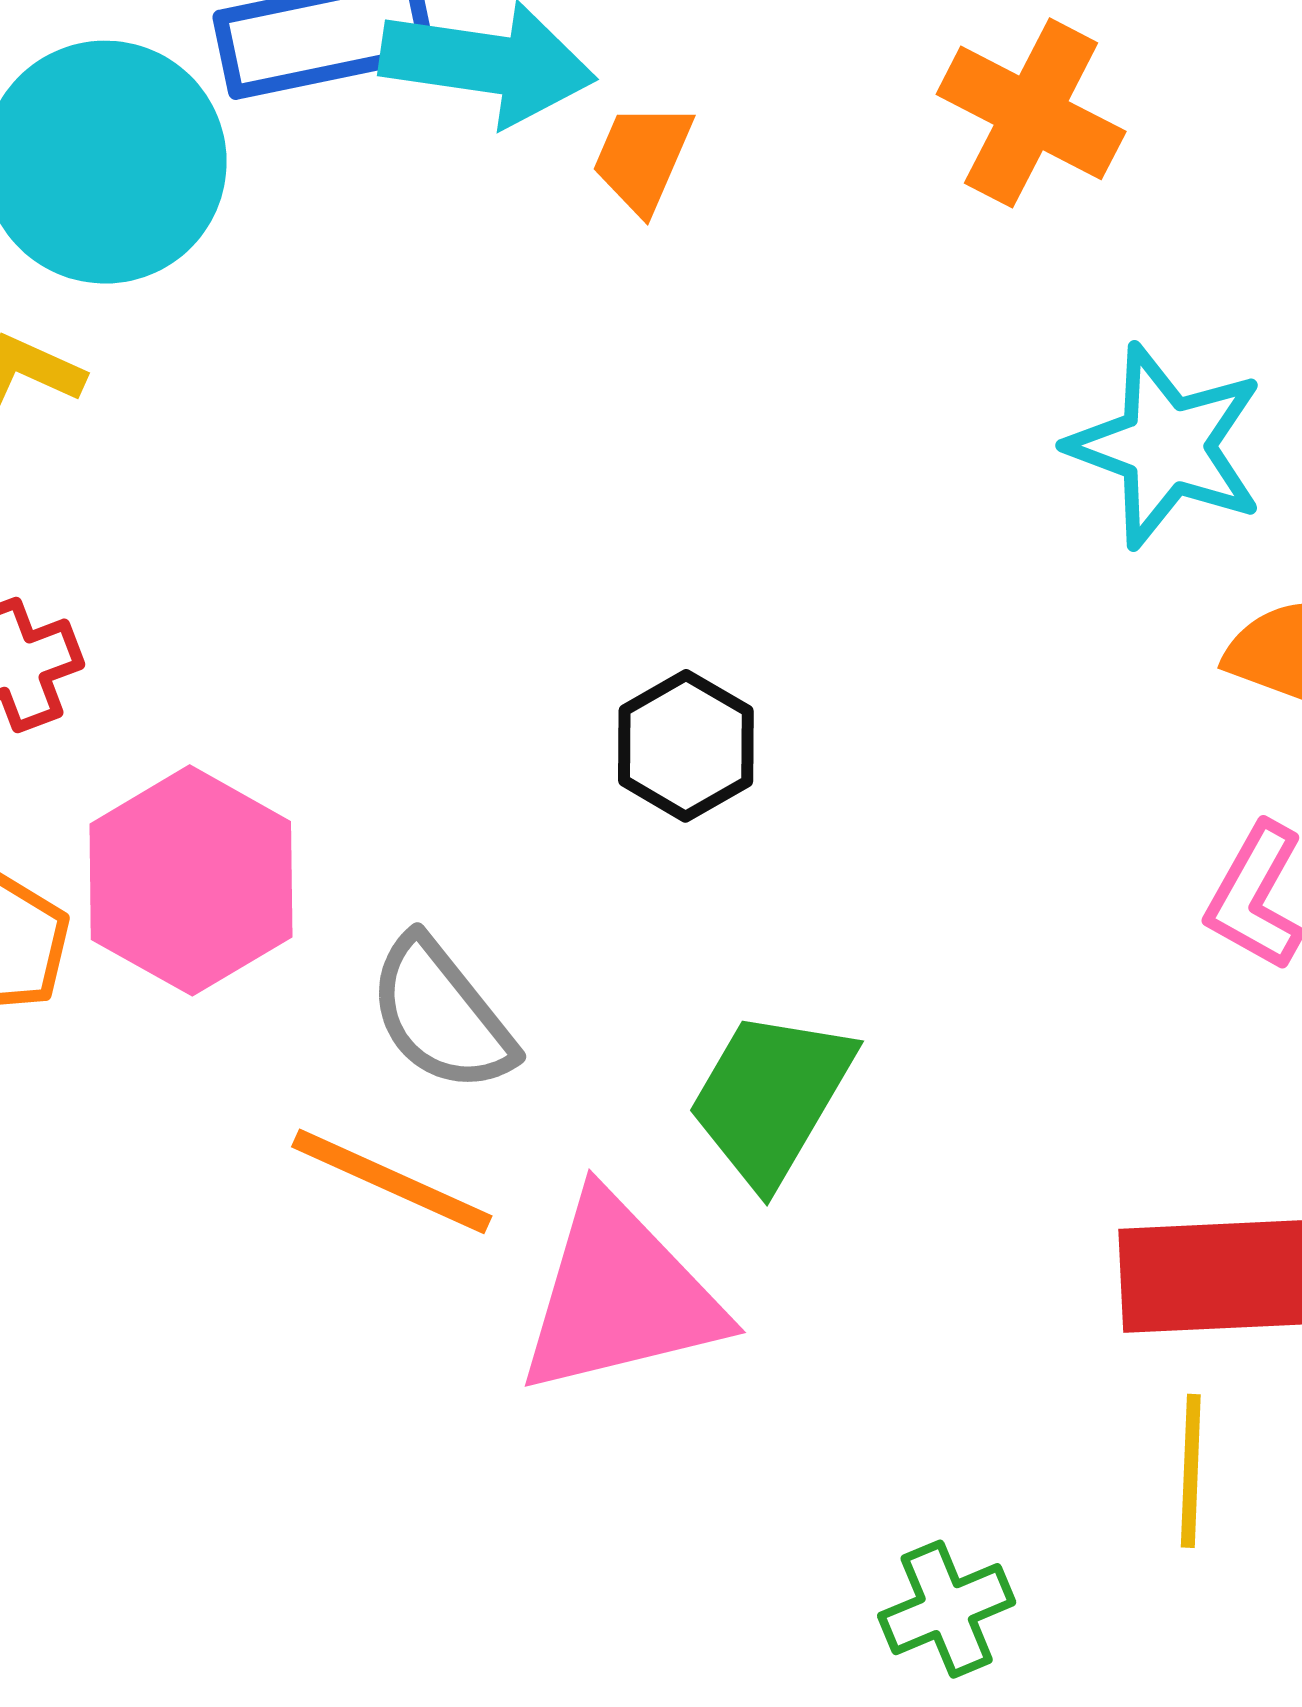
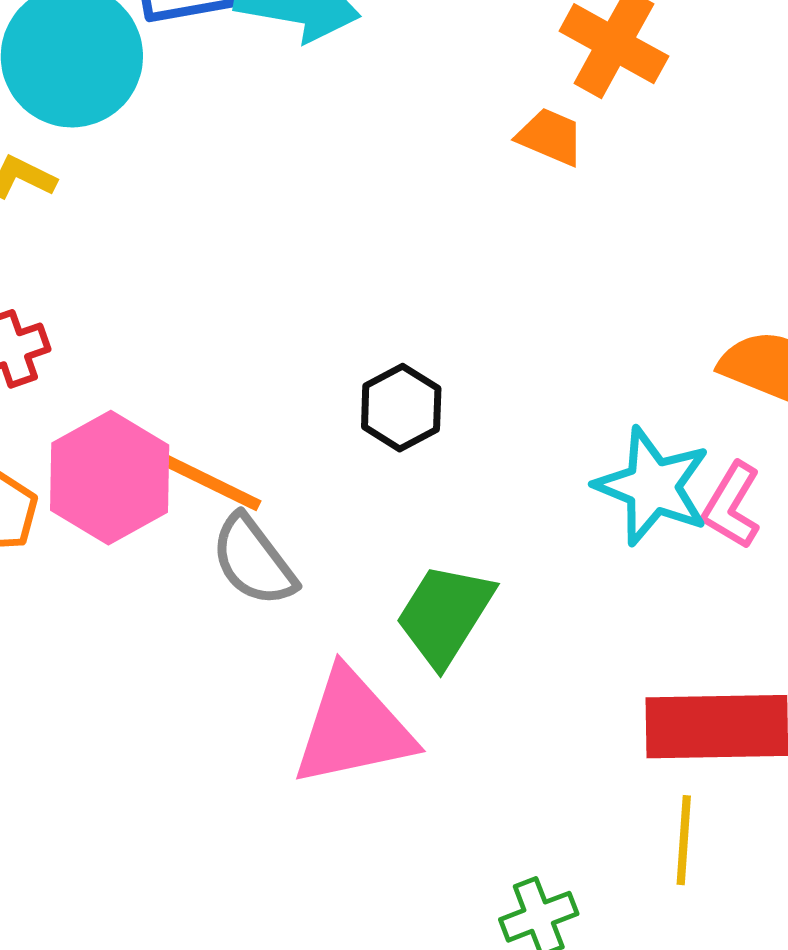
orange trapezoid: (642, 158) -> (550, 137), moved, turned 88
cyan star: (1166, 446) -> (653, 486), moved
orange line: (392, 1181) -> (203, 479), moved

